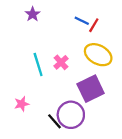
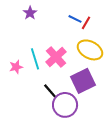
pink cross: (61, 62) -> (56, 57), size x1.5
pink star: (22, 104) -> (16, 67), moved
black line: (54, 121) -> (50, 91), moved

